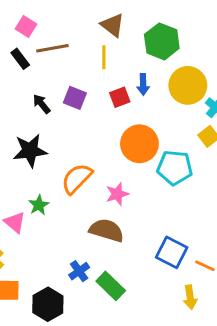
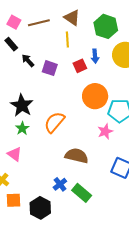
brown line: (52, 48) -> (39, 23), moved
black arrow: (42, 104) -> (28, 61), moved
black star: (30, 151) -> (22, 105), turned -30
pink star: (117, 194) -> (105, 131), moved
green star: (39, 205) -> (22, 128), moved

